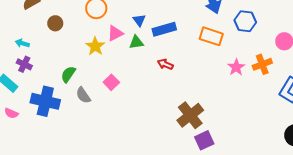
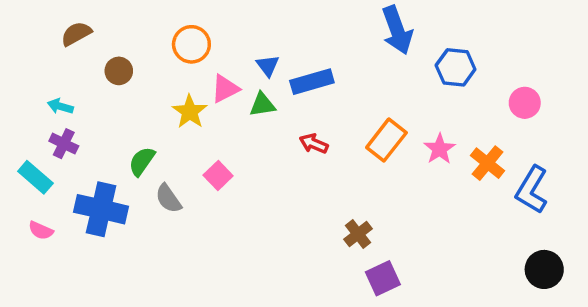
orange rectangle: (211, 36) -> (386, 140), moved, turned -70
orange cross: (262, 64) -> (487, 163), moved, turned -30
brown cross: (190, 115) -> (358, 234), size x0.6

